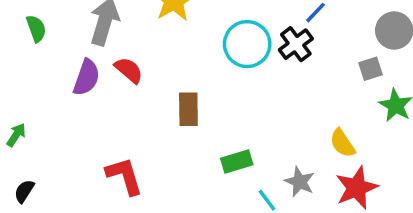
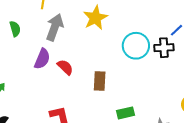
black cross: (296, 44) -> (164, 48), turned 30
red semicircle: (129, 70) -> (65, 67), moved

